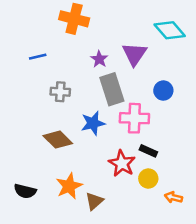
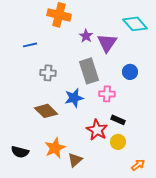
purple star: (99, 59) -> (86, 36), moved
pink cross: (134, 118) -> (107, 94), size x0.7
orange arrow: (173, 197) -> (138, 165), moved, turned 128

